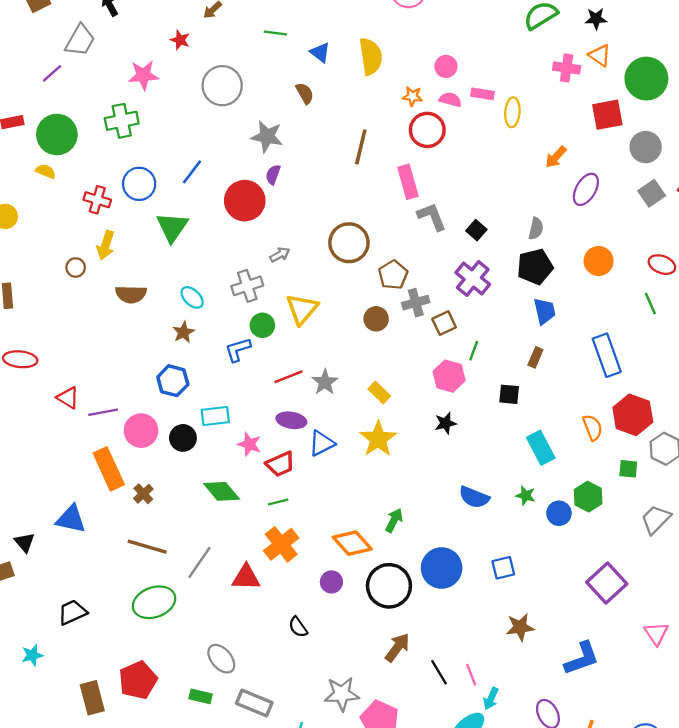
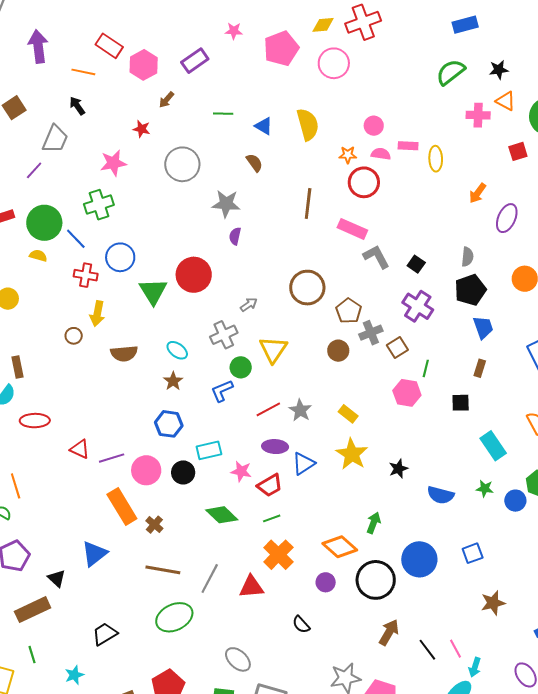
red square: (607, 115) -> (518, 151), size x0.7
blue line: (192, 172) -> (76, 239), moved, turned -75
pink rectangle: (408, 182) -> (352, 229), turned -44
red circle: (245, 201) -> (194, 275), moved
black star: (446, 423) -> (398, 469), moved
blue triangle: (71, 519) -> (94, 554), turned -44

